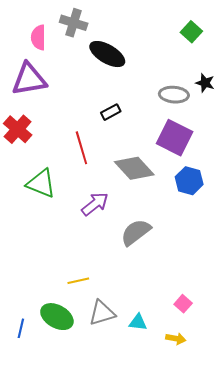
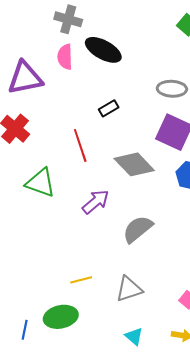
pink semicircle: (38, 37) -> (65, 57), moved
gray triangle: (102, 313) -> (129, 289), moved
green ellipse: (57, 317) -> (61, 317), turned -40
cyan triangle: (138, 322) -> (134, 336), moved, turned 36

